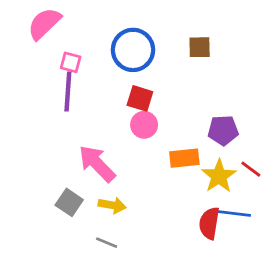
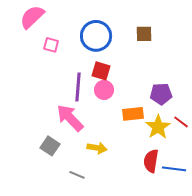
purple line: (68, 92) -> (78, 87), moved
yellow arrow: (112, 205) -> (97, 148), moved
blue line: (234, 214) -> (174, 169), moved

